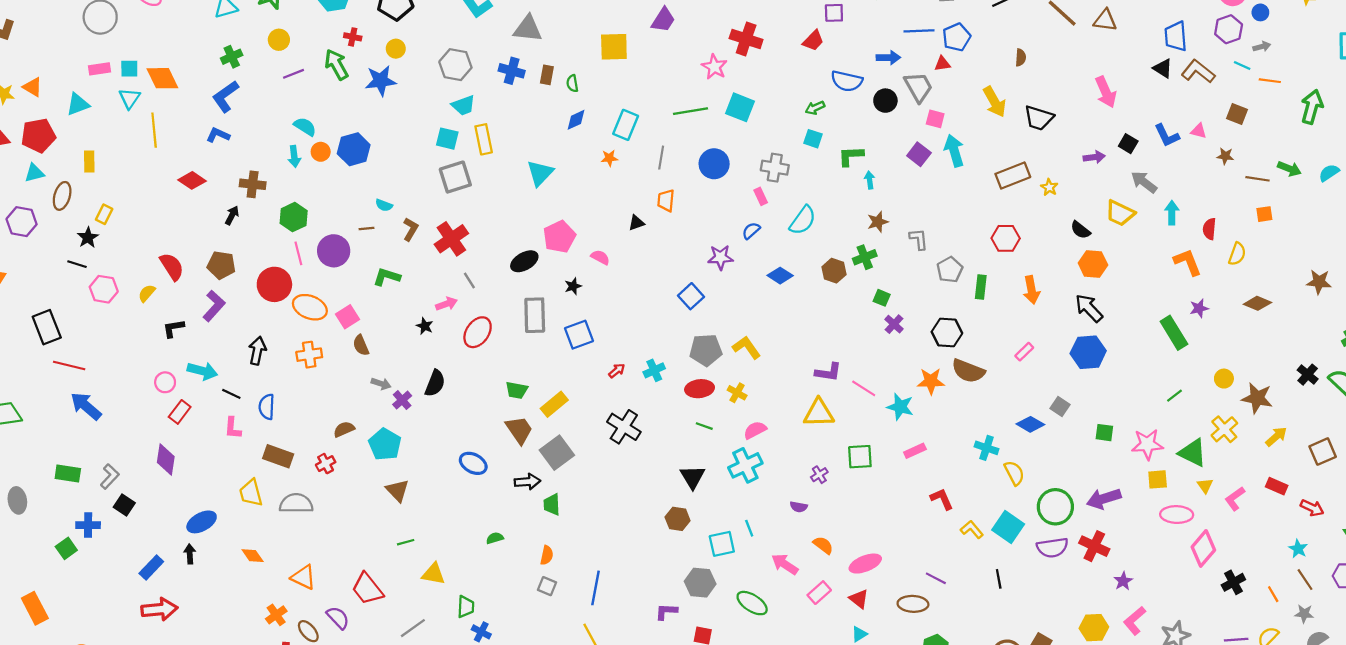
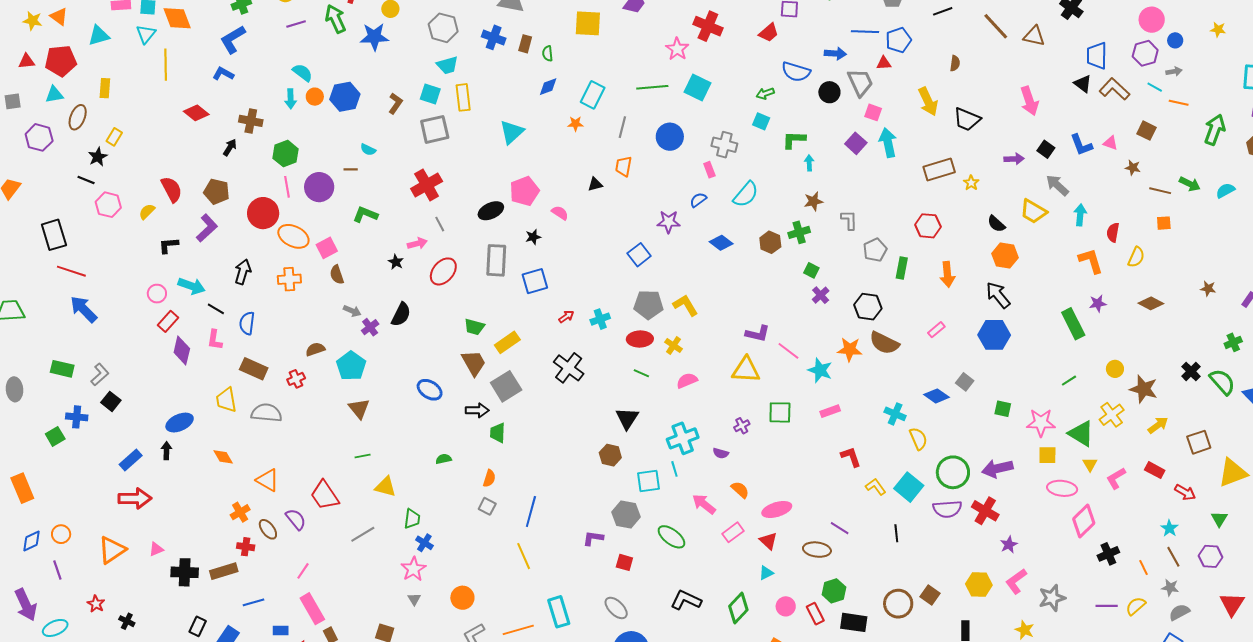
brown L-shape: (411, 229) -> (395, 103), moved
brown star: (1319, 282) -> (1208, 288), size x0.7
purple diamond: (166, 459) -> (182, 350), moved
cyan cross: (745, 465) -> (683, 438), moved

